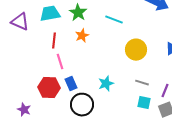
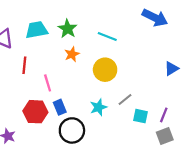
red line: (54, 41) -> (24, 65), moved
yellow circle: (136, 50) -> (105, 70), moved
gray line: (142, 83) -> (125, 99), moved, turned -56
cyan square: (144, 103) -> (140, 116), moved

